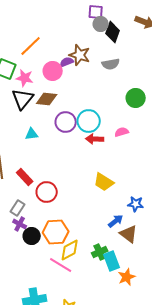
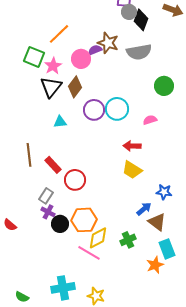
gray semicircle: (111, 64) -> (139, 52), size x1.4
pink star: (25, 78) -> (53, 66), turned 30
brown diamond: (47, 99) -> (75, 87), turned -60
red arrow: (95, 139) -> (132, 146), moved
cyan rectangle: (112, 261) -> (167, 249), moved

